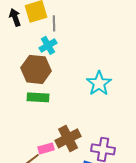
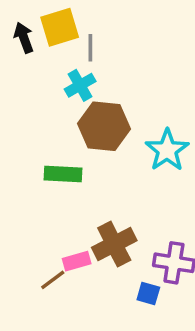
brown hexagon: (36, 69) -> (104, 126), moved

